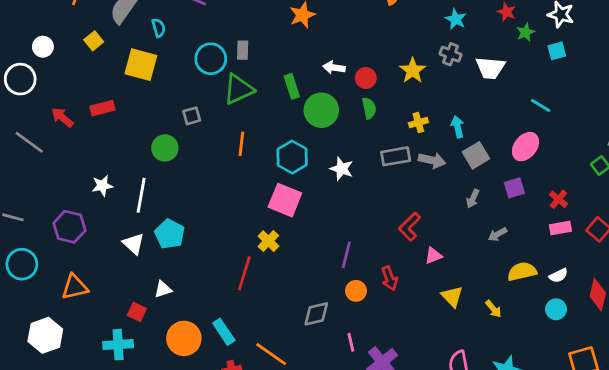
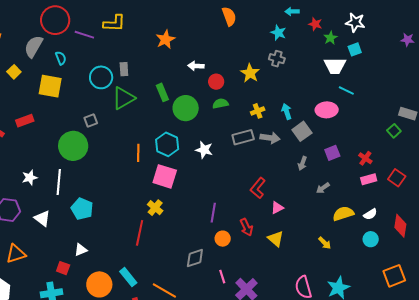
white arrow: (334, 68) -> (196, 66), moved
white trapezoid: (490, 68) -> (335, 66), moved
green semicircle: (369, 108) -> (220, 104), turned -84
orange line: (241, 144) -> (138, 153), moved
pink ellipse: (525, 147) -> (327, 110), moved, turned 55
green circle: (165, 148) -> (73, 146), size x1.5
white triangle: (134, 244) -> (42, 218), moved
yellow triangle: (452, 296) -> (276, 239), moved

